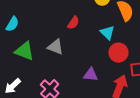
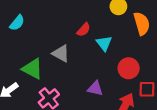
cyan triangle: (107, 33) -> (104, 43), moved
green triangle: (24, 51) -> (33, 69), moved

